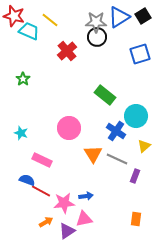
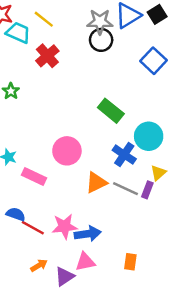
red cross: (67, 51) -> (47, 56), moved
blue square: (140, 54) -> (153, 61), turned -30
orange triangle: (93, 154) -> (96, 183), turned 36
pink rectangle: (42, 160) -> (34, 176), moved
purple rectangle: (135, 176) -> (147, 190), moved
blue arrow: (86, 196) -> (88, 234), size x1.5
pink star: (64, 203) -> (65, 226), moved
orange rectangle: (136, 219) -> (130, 262), moved

